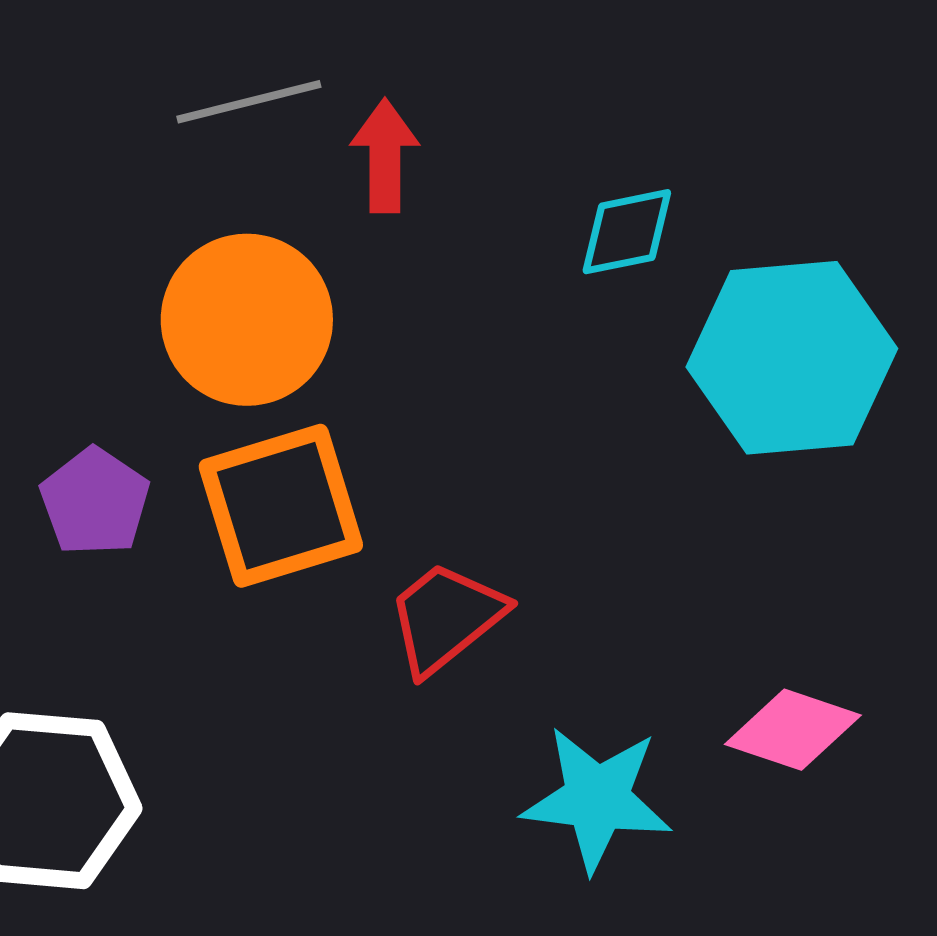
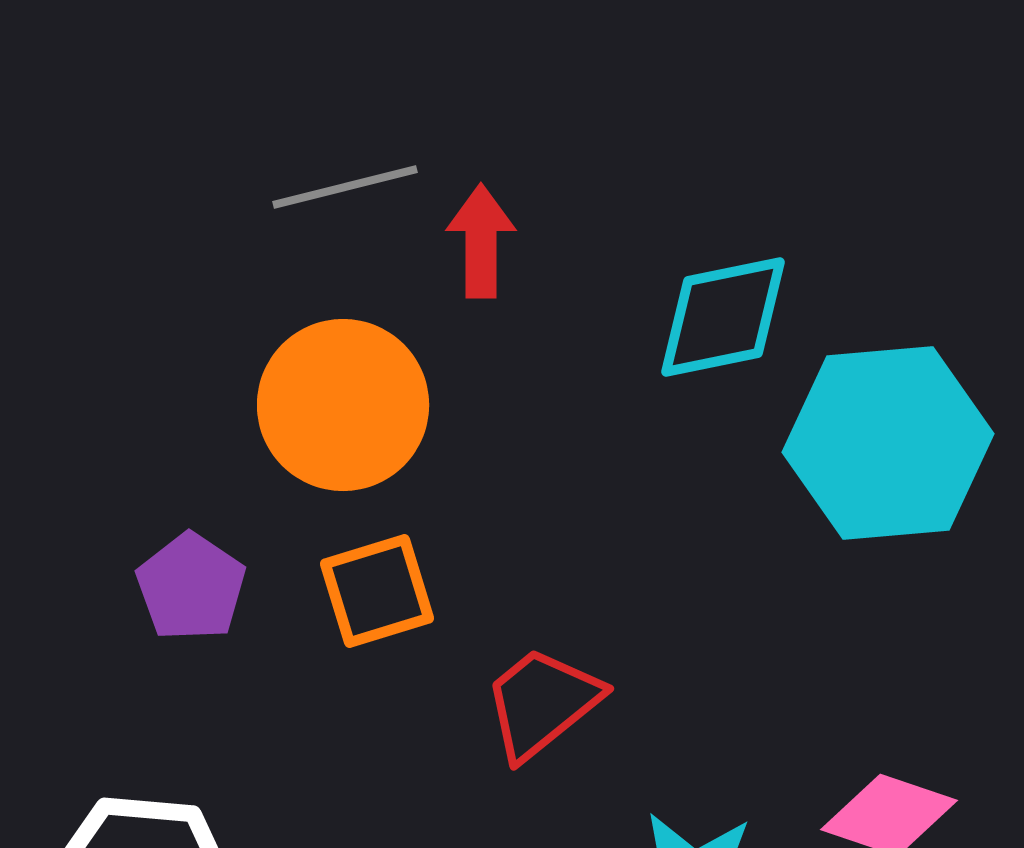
cyan diamond: (627, 232) -> (723, 317), size x1.4
orange square: (281, 506) -> (377, 591), size x0.7

